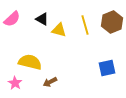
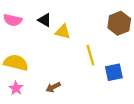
pink semicircle: (12, 19) -> (13, 20), turned 54
yellow line: (85, 25) -> (90, 55), moved
yellow semicircle: (30, 62) -> (16, 63), moved

